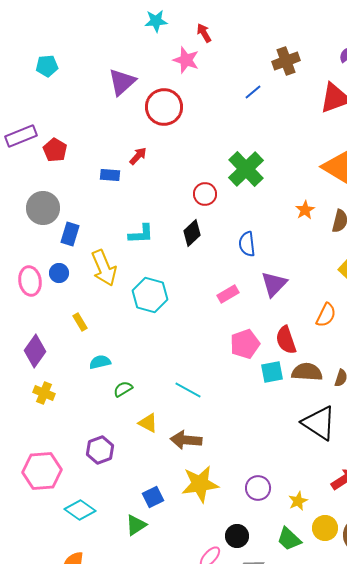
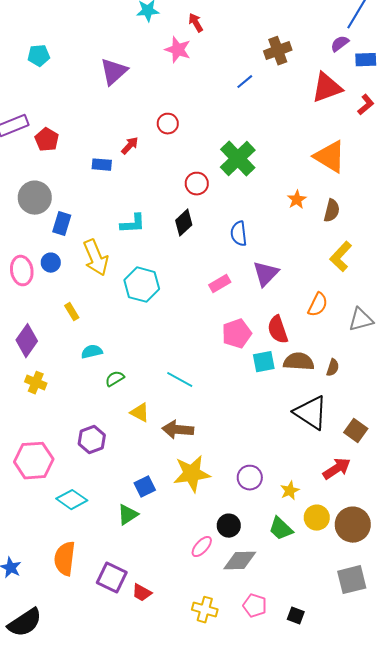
red circle: (164, 107) -> (168, 124), moved, size x0.6

